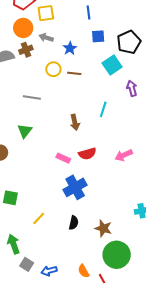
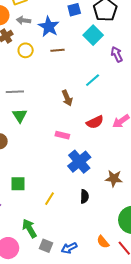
blue star: (70, 48) -> (49, 27), size x1.5
yellow circle: (53, 69) -> (26, 50), moved
gray line: (32, 97) -> (15, 92), moved
cyan line: (103, 109) -> (93, 80), turned 42
red semicircle: (87, 154) -> (95, 122), moved
brown star: (103, 228) -> (114, 178), moved

